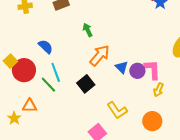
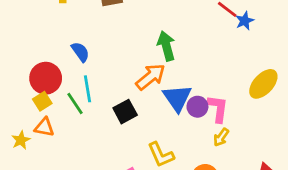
green arrow: (88, 30) -> (166, 46), moved, size x1.5
yellow square: (10, 61) -> (42, 101), moved
blue triangle: (122, 67) -> (177, 98), size x1.6

